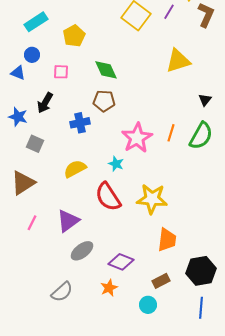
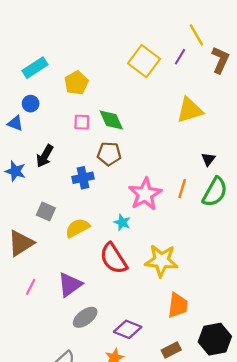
pink square: (61, 72) -> (82, 122), moved
black triangle: (205, 100) -> (208, 159), moved
gray square: (35, 144) -> (46, 212), moved

